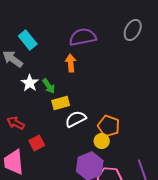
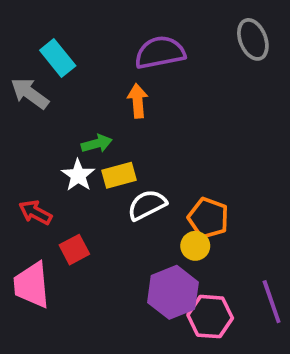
gray ellipse: (133, 30) -> (253, 39), turned -50
white star: (30, 83) -> (78, 175), moved
green arrow: (49, 86) -> (97, 144), turned -70

